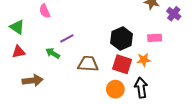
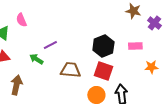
pink semicircle: (45, 11) -> (21, 20), moved
orange star: (144, 60) -> (151, 67), moved
brown arrow: (33, 80) -> (16, 85), turned -72

